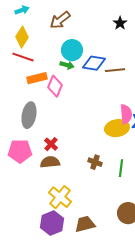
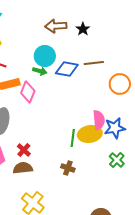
brown arrow: (60, 20) -> (56, 26), moved, turned 35
black star: (120, 23) -> (83, 29), moved
brown line: (115, 70) -> (94, 63), moved
green line: (121, 168) -> (73, 138), moved

